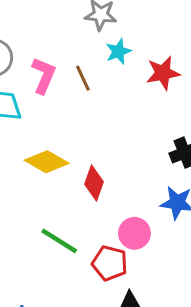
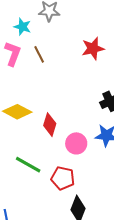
cyan star: (118, 51) -> (22, 27), moved, turned -30
pink circle: (134, 233) -> (76, 143), moved

